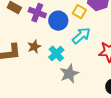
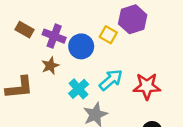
cyan arrow: (81, 36) -> (111, 80), moved
brown star: (34, 47) -> (50, 66), moved

